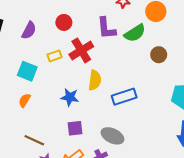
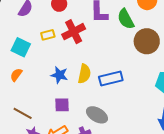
green semicircle: (135, 33) -> (126, 19), turned 90
brown circle: (159, 55) -> (147, 41), size x1.6
yellow semicircle: (95, 80) -> (84, 74), moved

